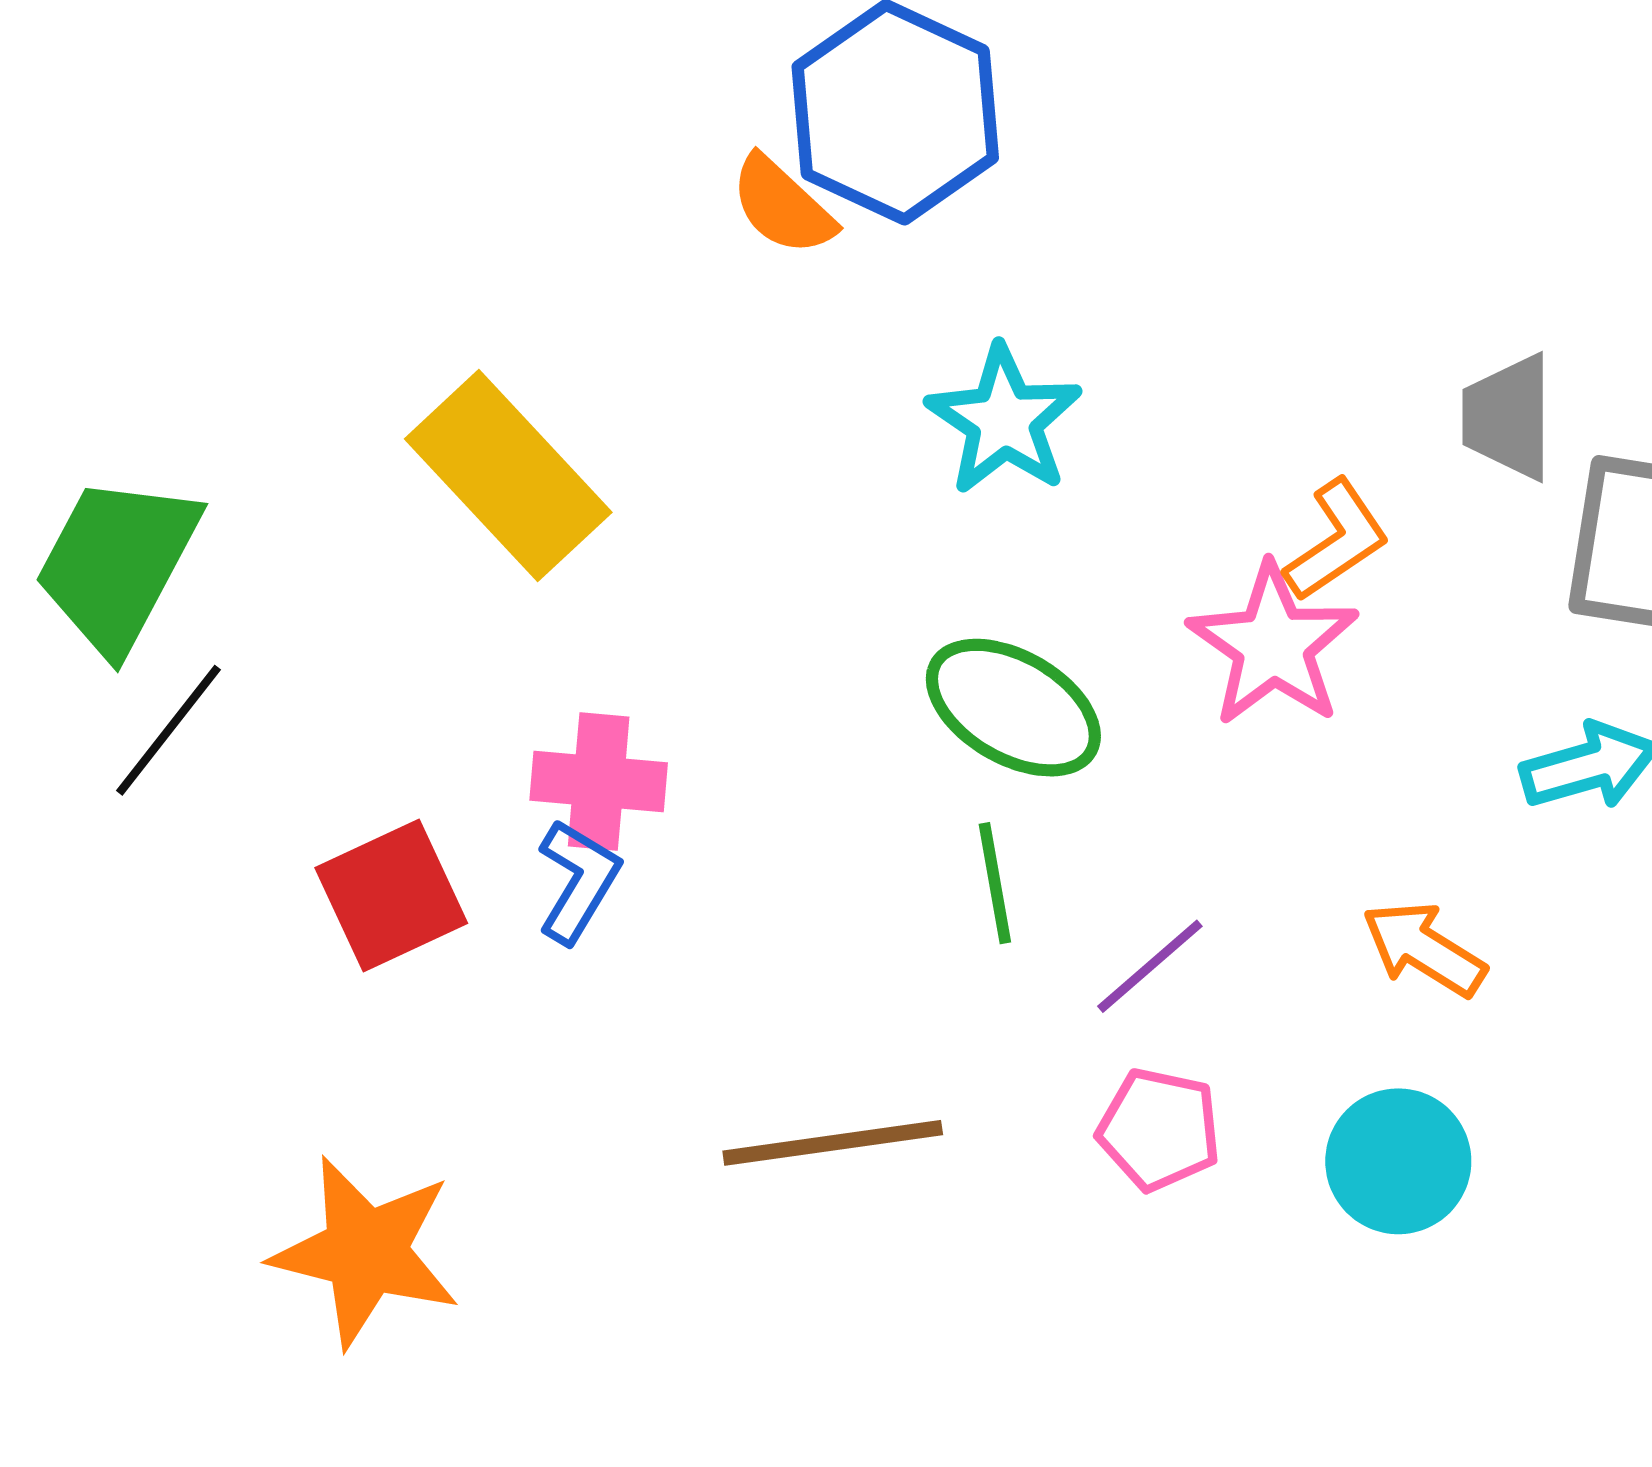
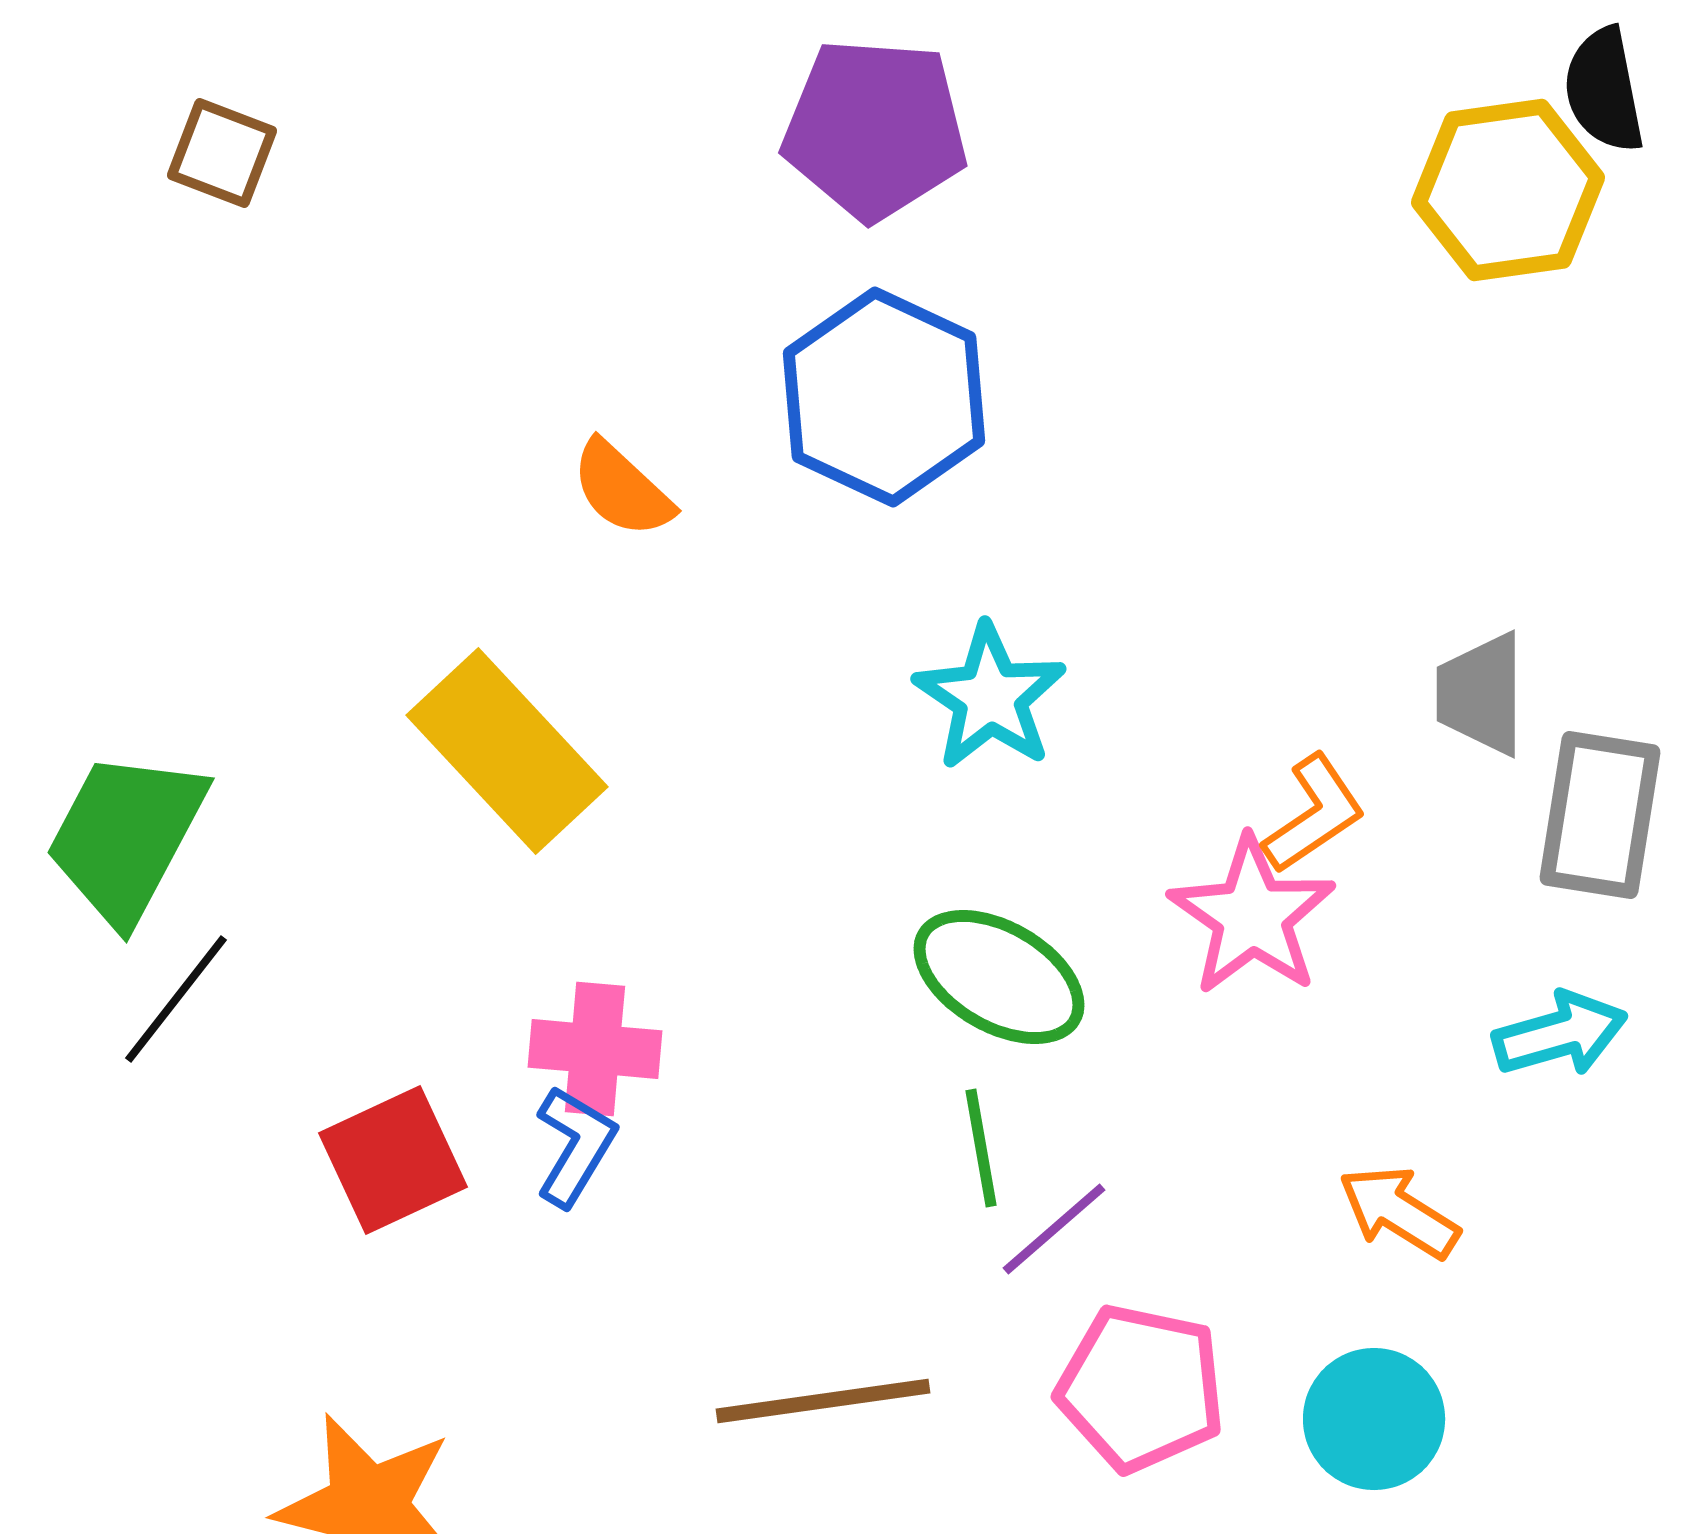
orange semicircle: (782, 206) -> (622, 489), moved
purple line: (1150, 966) -> (1054, 1229), moved
pink pentagon: (1159, 1129) -> (1141, 1388), size x1.4

